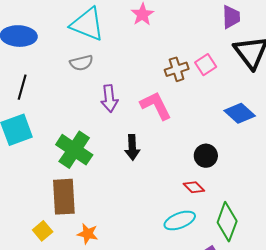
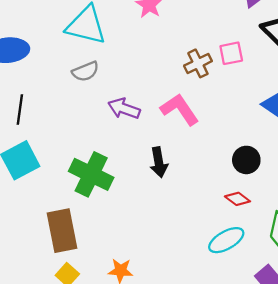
pink square: (206, 65) -> (231, 53), turned 30
purple arrow: (109, 98) -> (124, 109), turned 124
brown rectangle: (64, 197) -> (62, 231), moved

